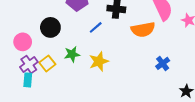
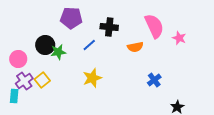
orange semicircle: (143, 30) -> (135, 47), size x0.7
green star: (72, 54) -> (58, 52), moved
cyan rectangle: (28, 80) -> (14, 96), moved

